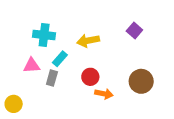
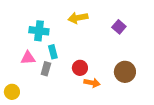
yellow arrow: (88, 41) -> (78, 18), moved
cyan rectangle: (60, 59) -> (53, 52), turned -56

